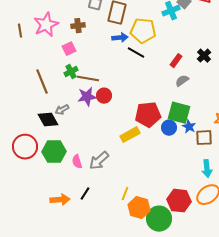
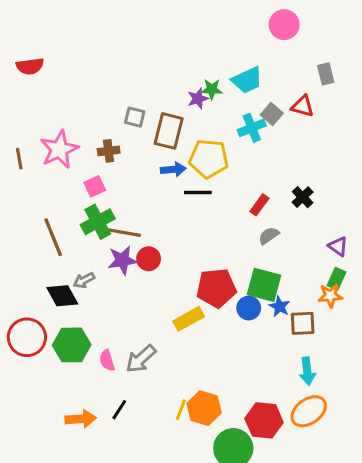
black line: (136, 53) -> (198, 193), turned -30
green cross: (71, 72) -> (98, 222), size x1.5
orange hexagon: (139, 208) -> (204, 408), moved

